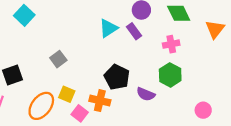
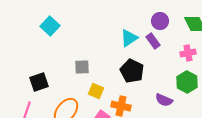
gray square: (58, 59) -> (82, 67), turned 35
black pentagon: (117, 77) -> (132, 71), moved
yellow square: (67, 94) -> (96, 91), moved

